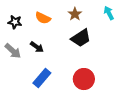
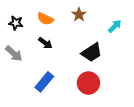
cyan arrow: (109, 13) -> (115, 26), moved, turned 72
black trapezoid: (81, 38) -> (92, 52), moved
black arrow: (37, 47) -> (45, 43), moved

